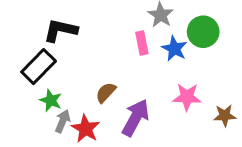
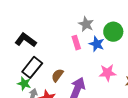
black L-shape: (60, 30) -> (26, 40), turned 30
black rectangle: (39, 67) -> (32, 67), moved

